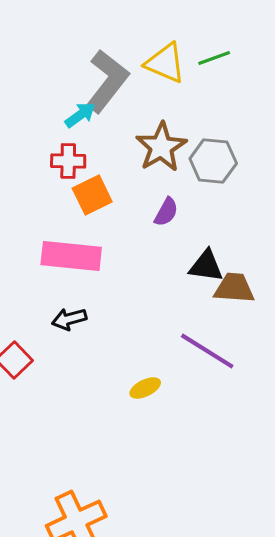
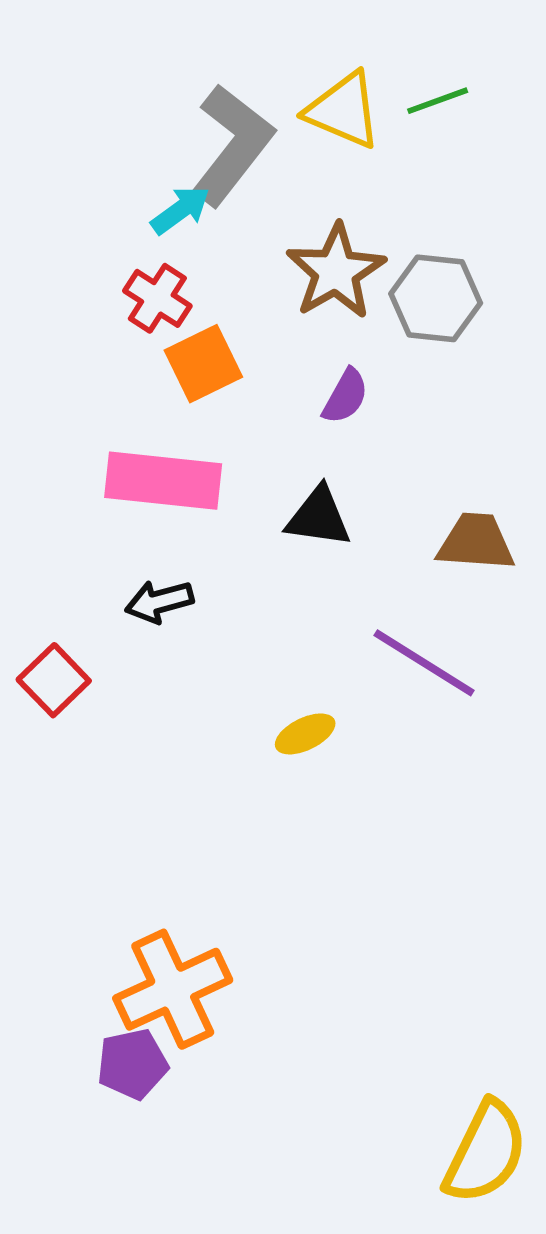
red cross: (68, 161) -> (157, 298), turned 32
black triangle: (206, 266) -> (319, 517), moved

